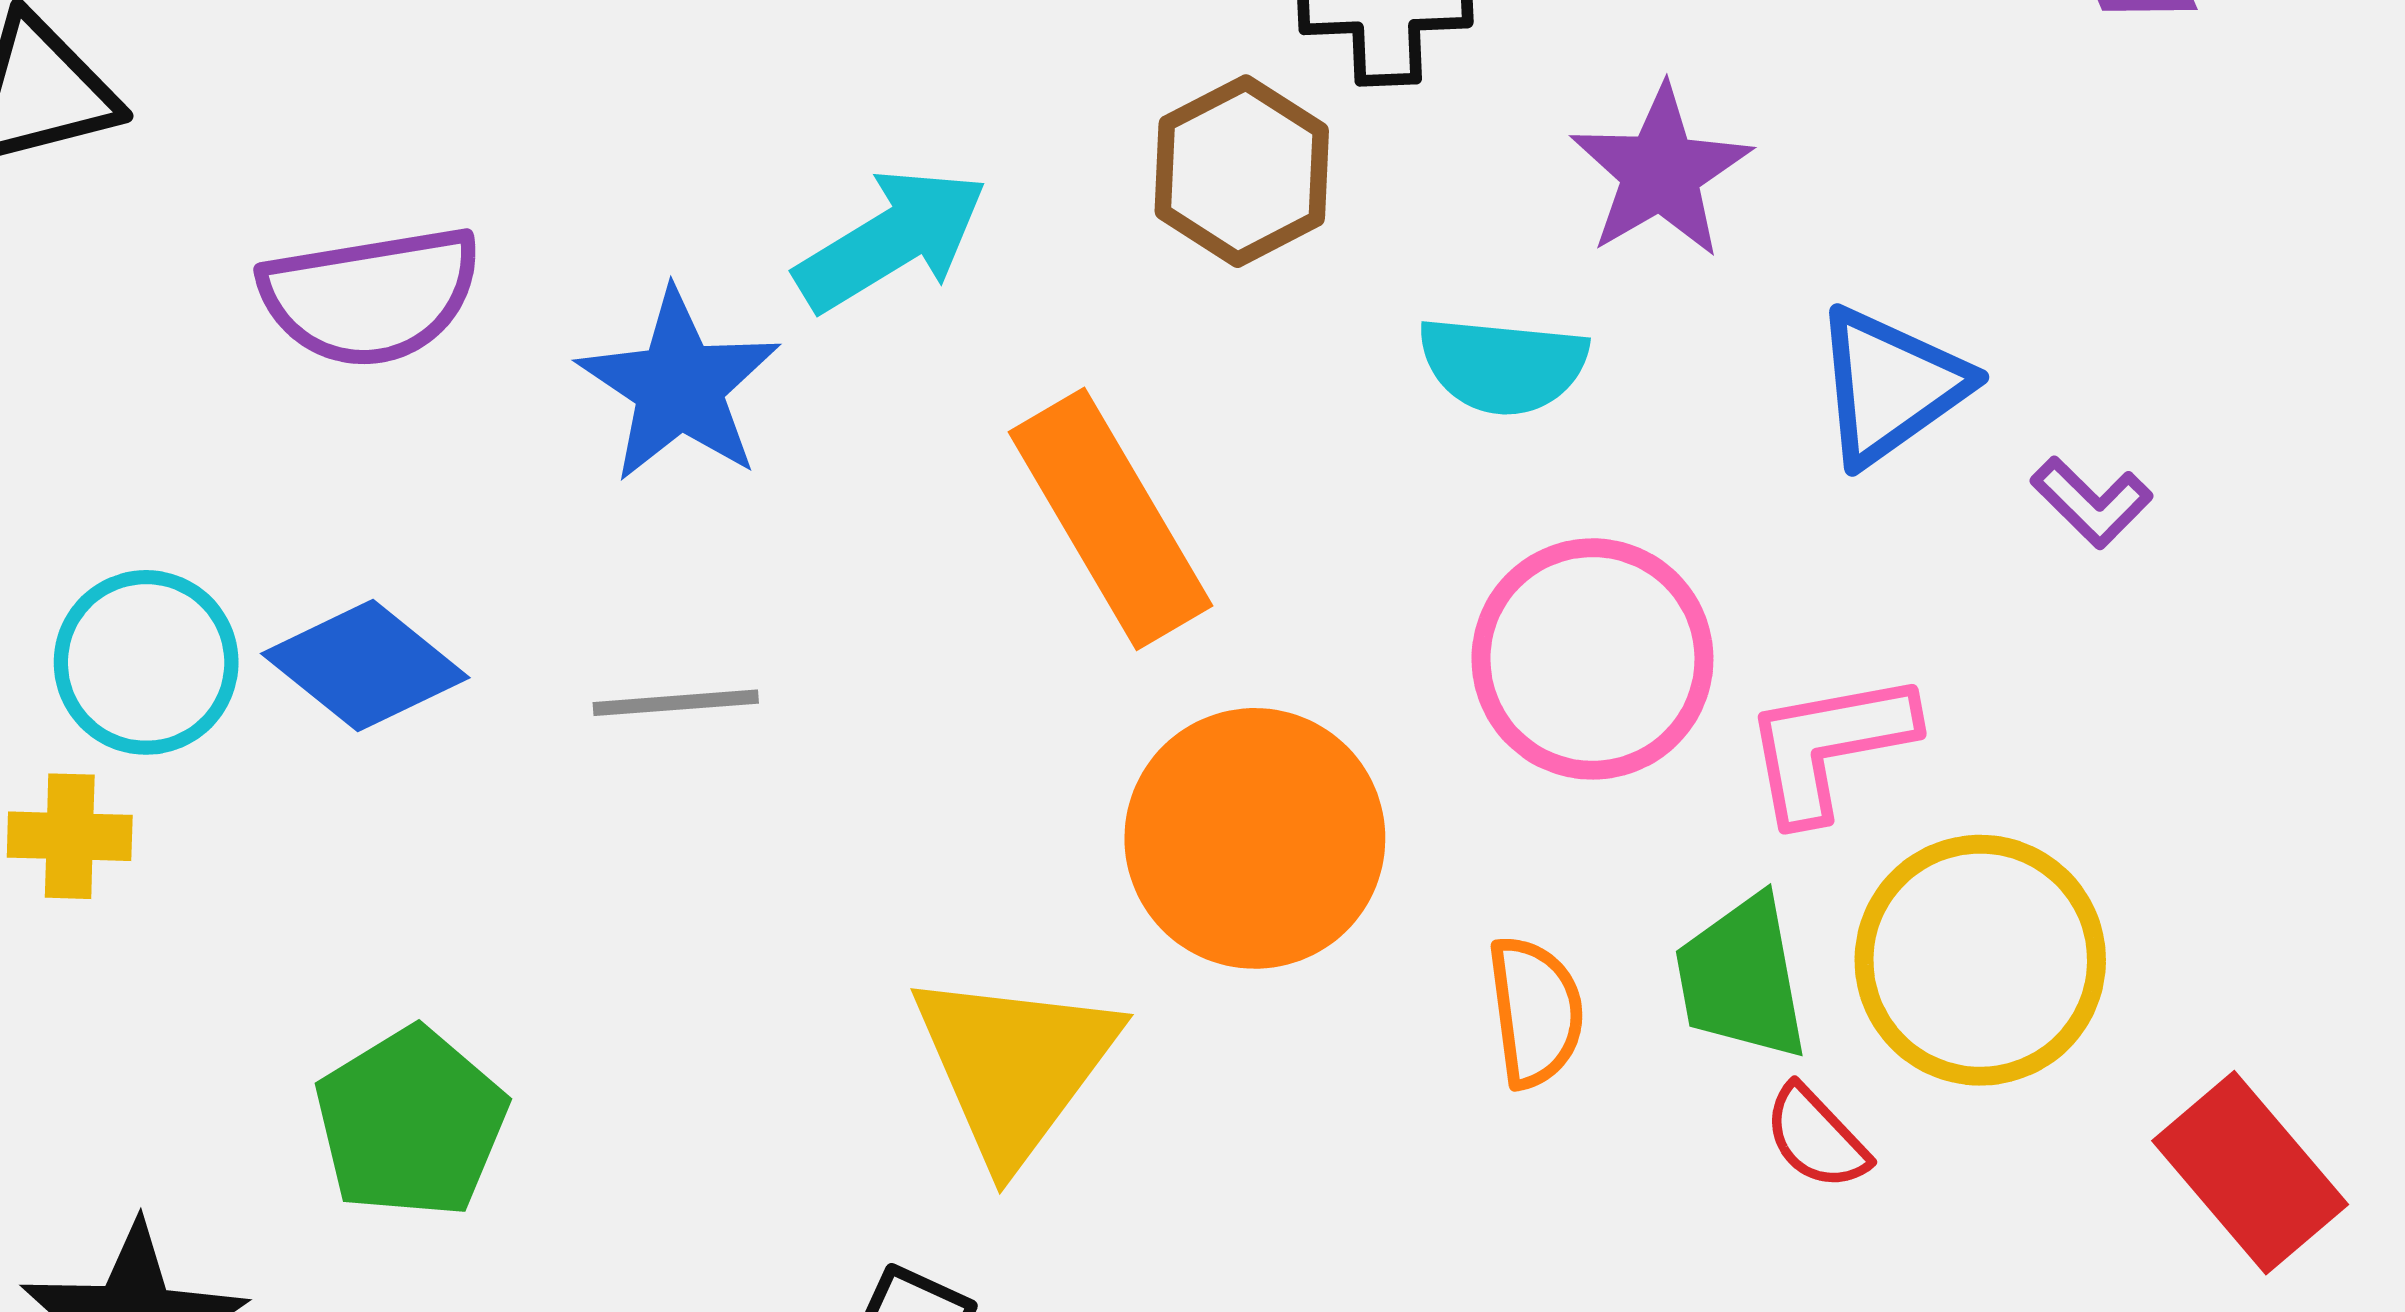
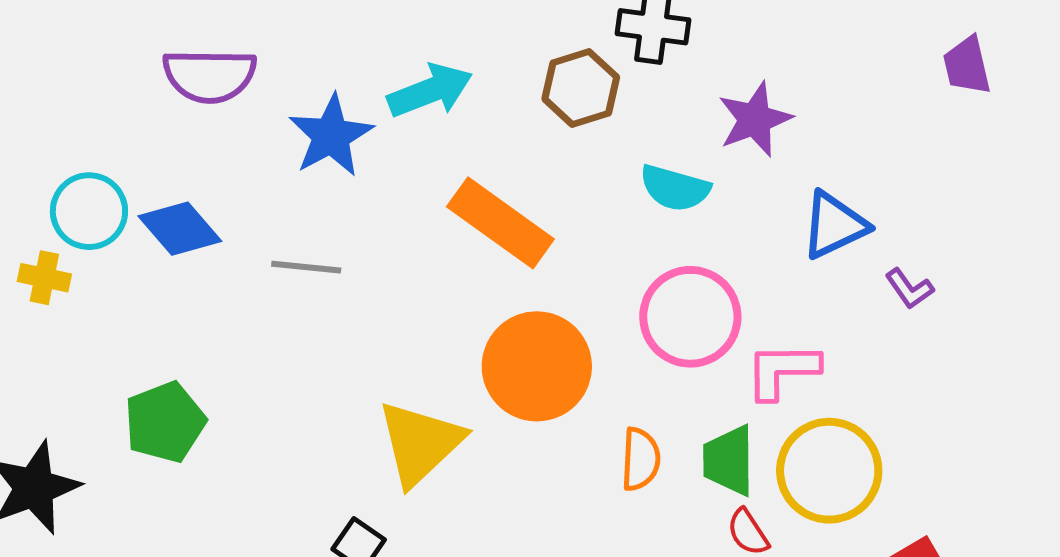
orange rectangle: (1110, 519) -> (500, 223), turned -34

